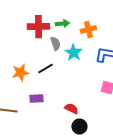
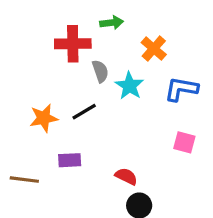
green arrow: (62, 24) -> (112, 23), moved
orange cross: (88, 30) -> (154, 49), turned -35

